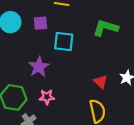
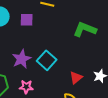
cyan square: (64, 42) -> (47, 60), moved, turned 30
red triangle: (101, 82) -> (76, 78), turned 32

